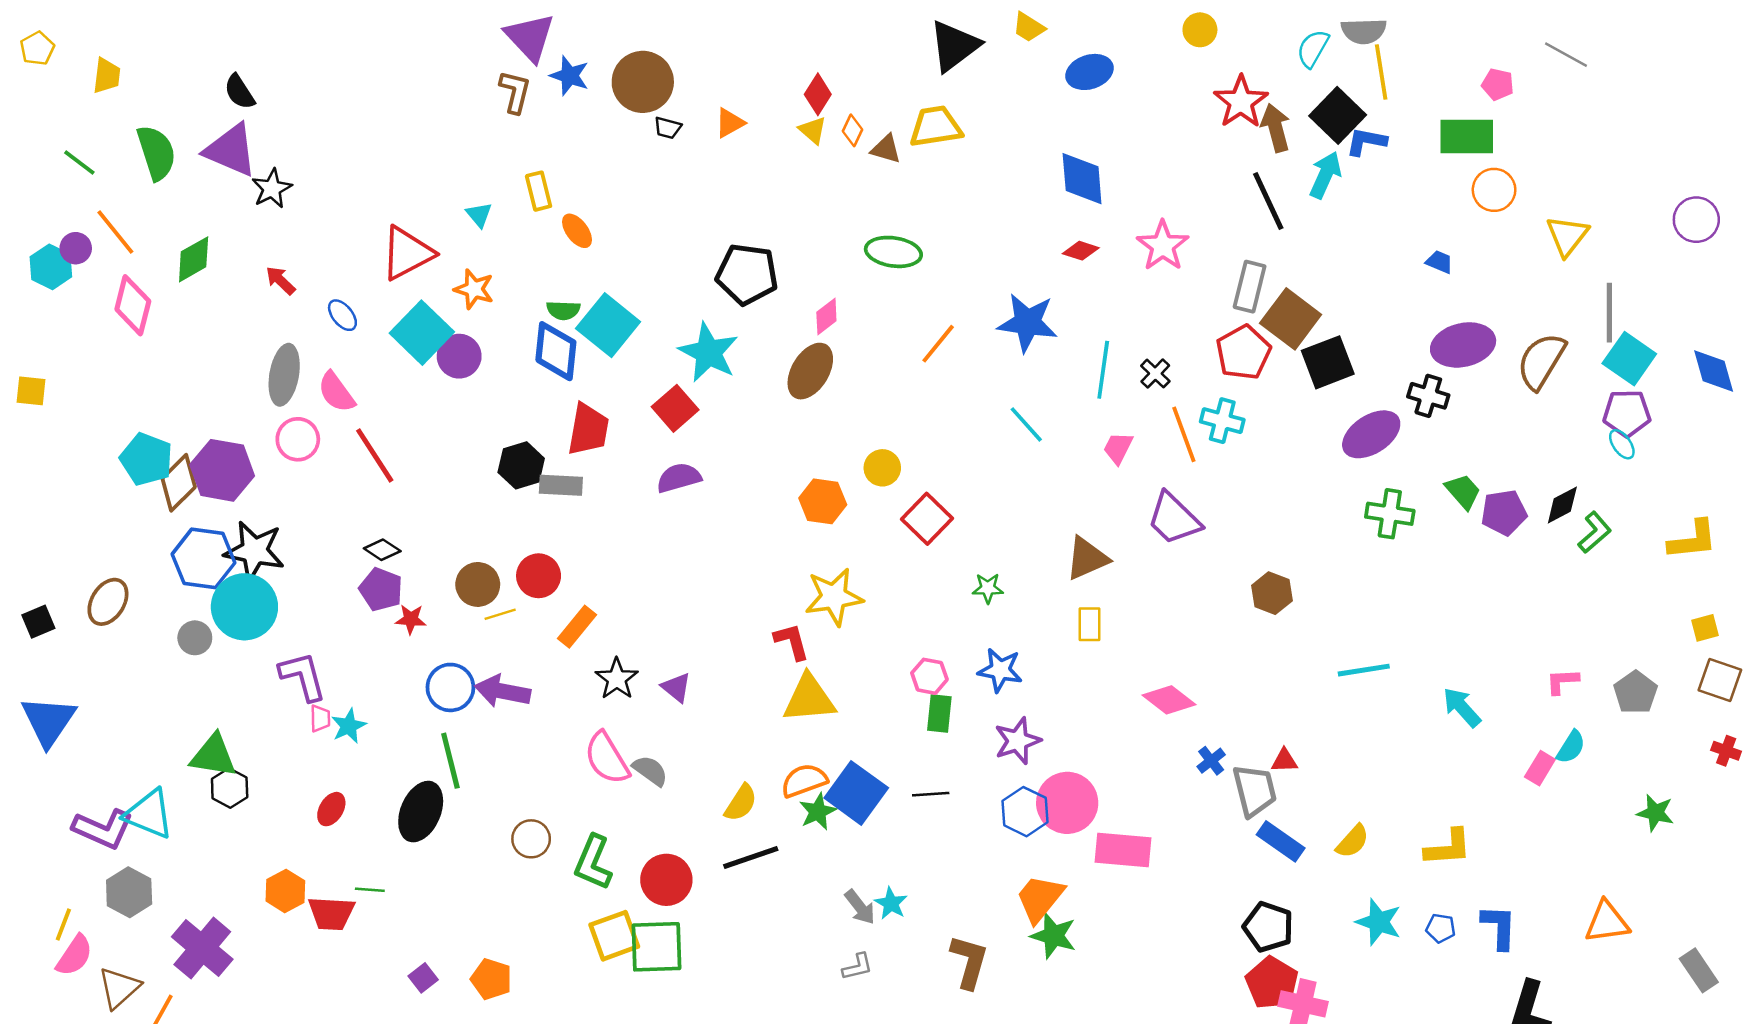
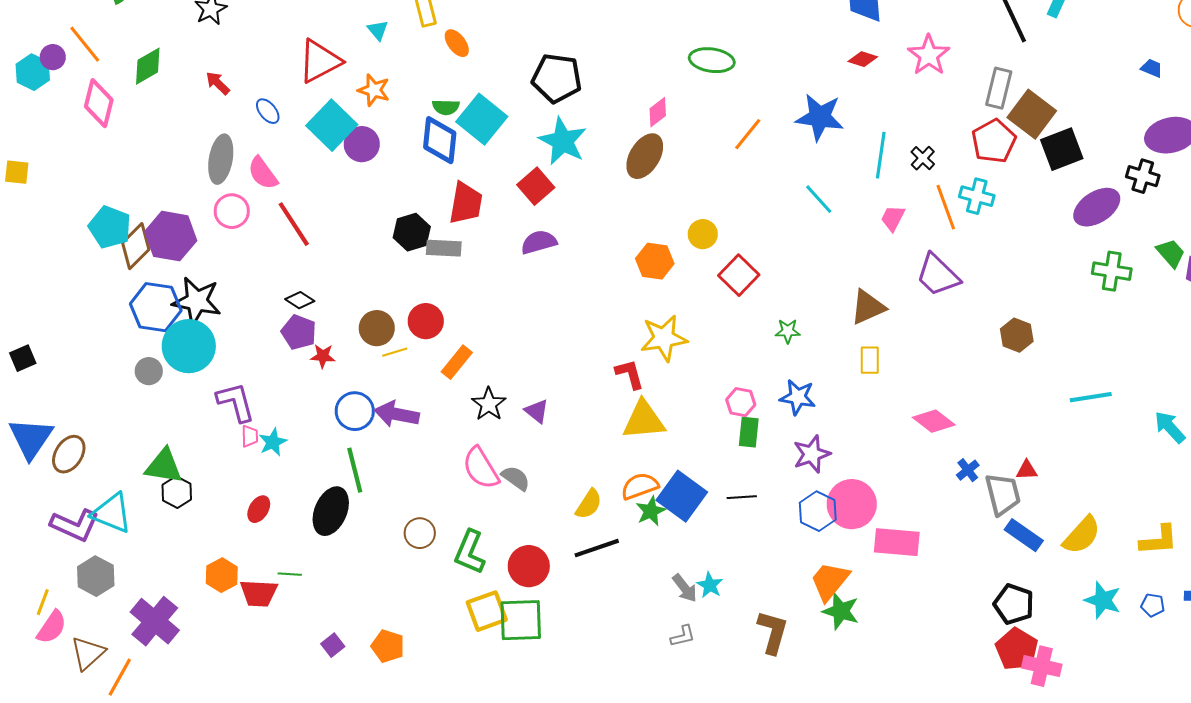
black pentagon: (747, 274) -> (557, 78), moved
brown ellipse: (108, 602) -> (69, 454), moved
yellow semicircle: (1353, 841) -> (1082, 535), size x1.4

